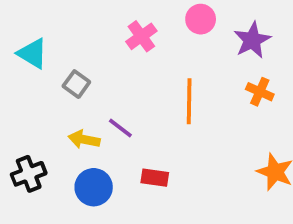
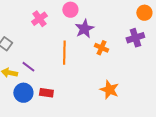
purple star: (252, 40) -> (84, 29), moved
blue circle: (94, 187) -> (23, 93), moved

